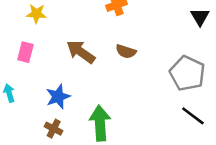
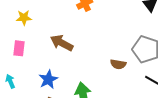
brown semicircle: (126, 51) -> (118, 64), moved

